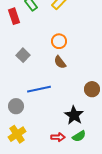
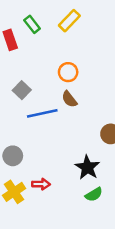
blue line: (39, 89) -> (42, 113), moved
red arrow: (58, 137) -> (41, 184), moved

